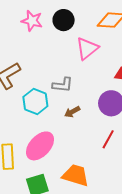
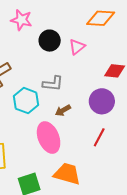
black circle: (64, 20) -> (50, 41), moved
pink triangle: (87, 48) -> (77, 47), size x0.7
pink ellipse: (40, 146) -> (49, 138), moved, turned -64

